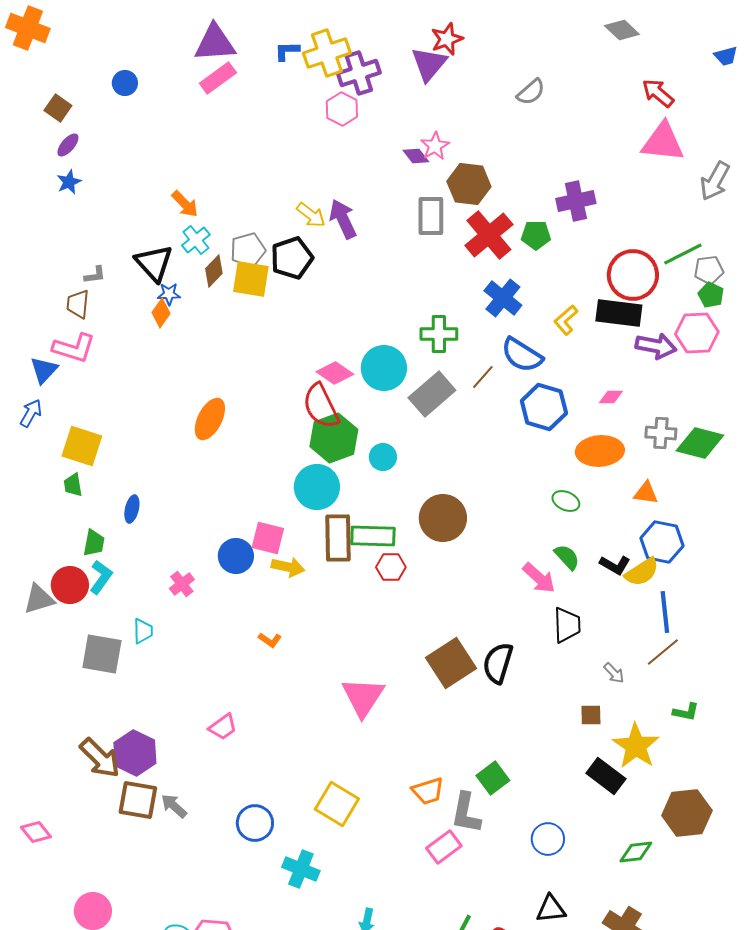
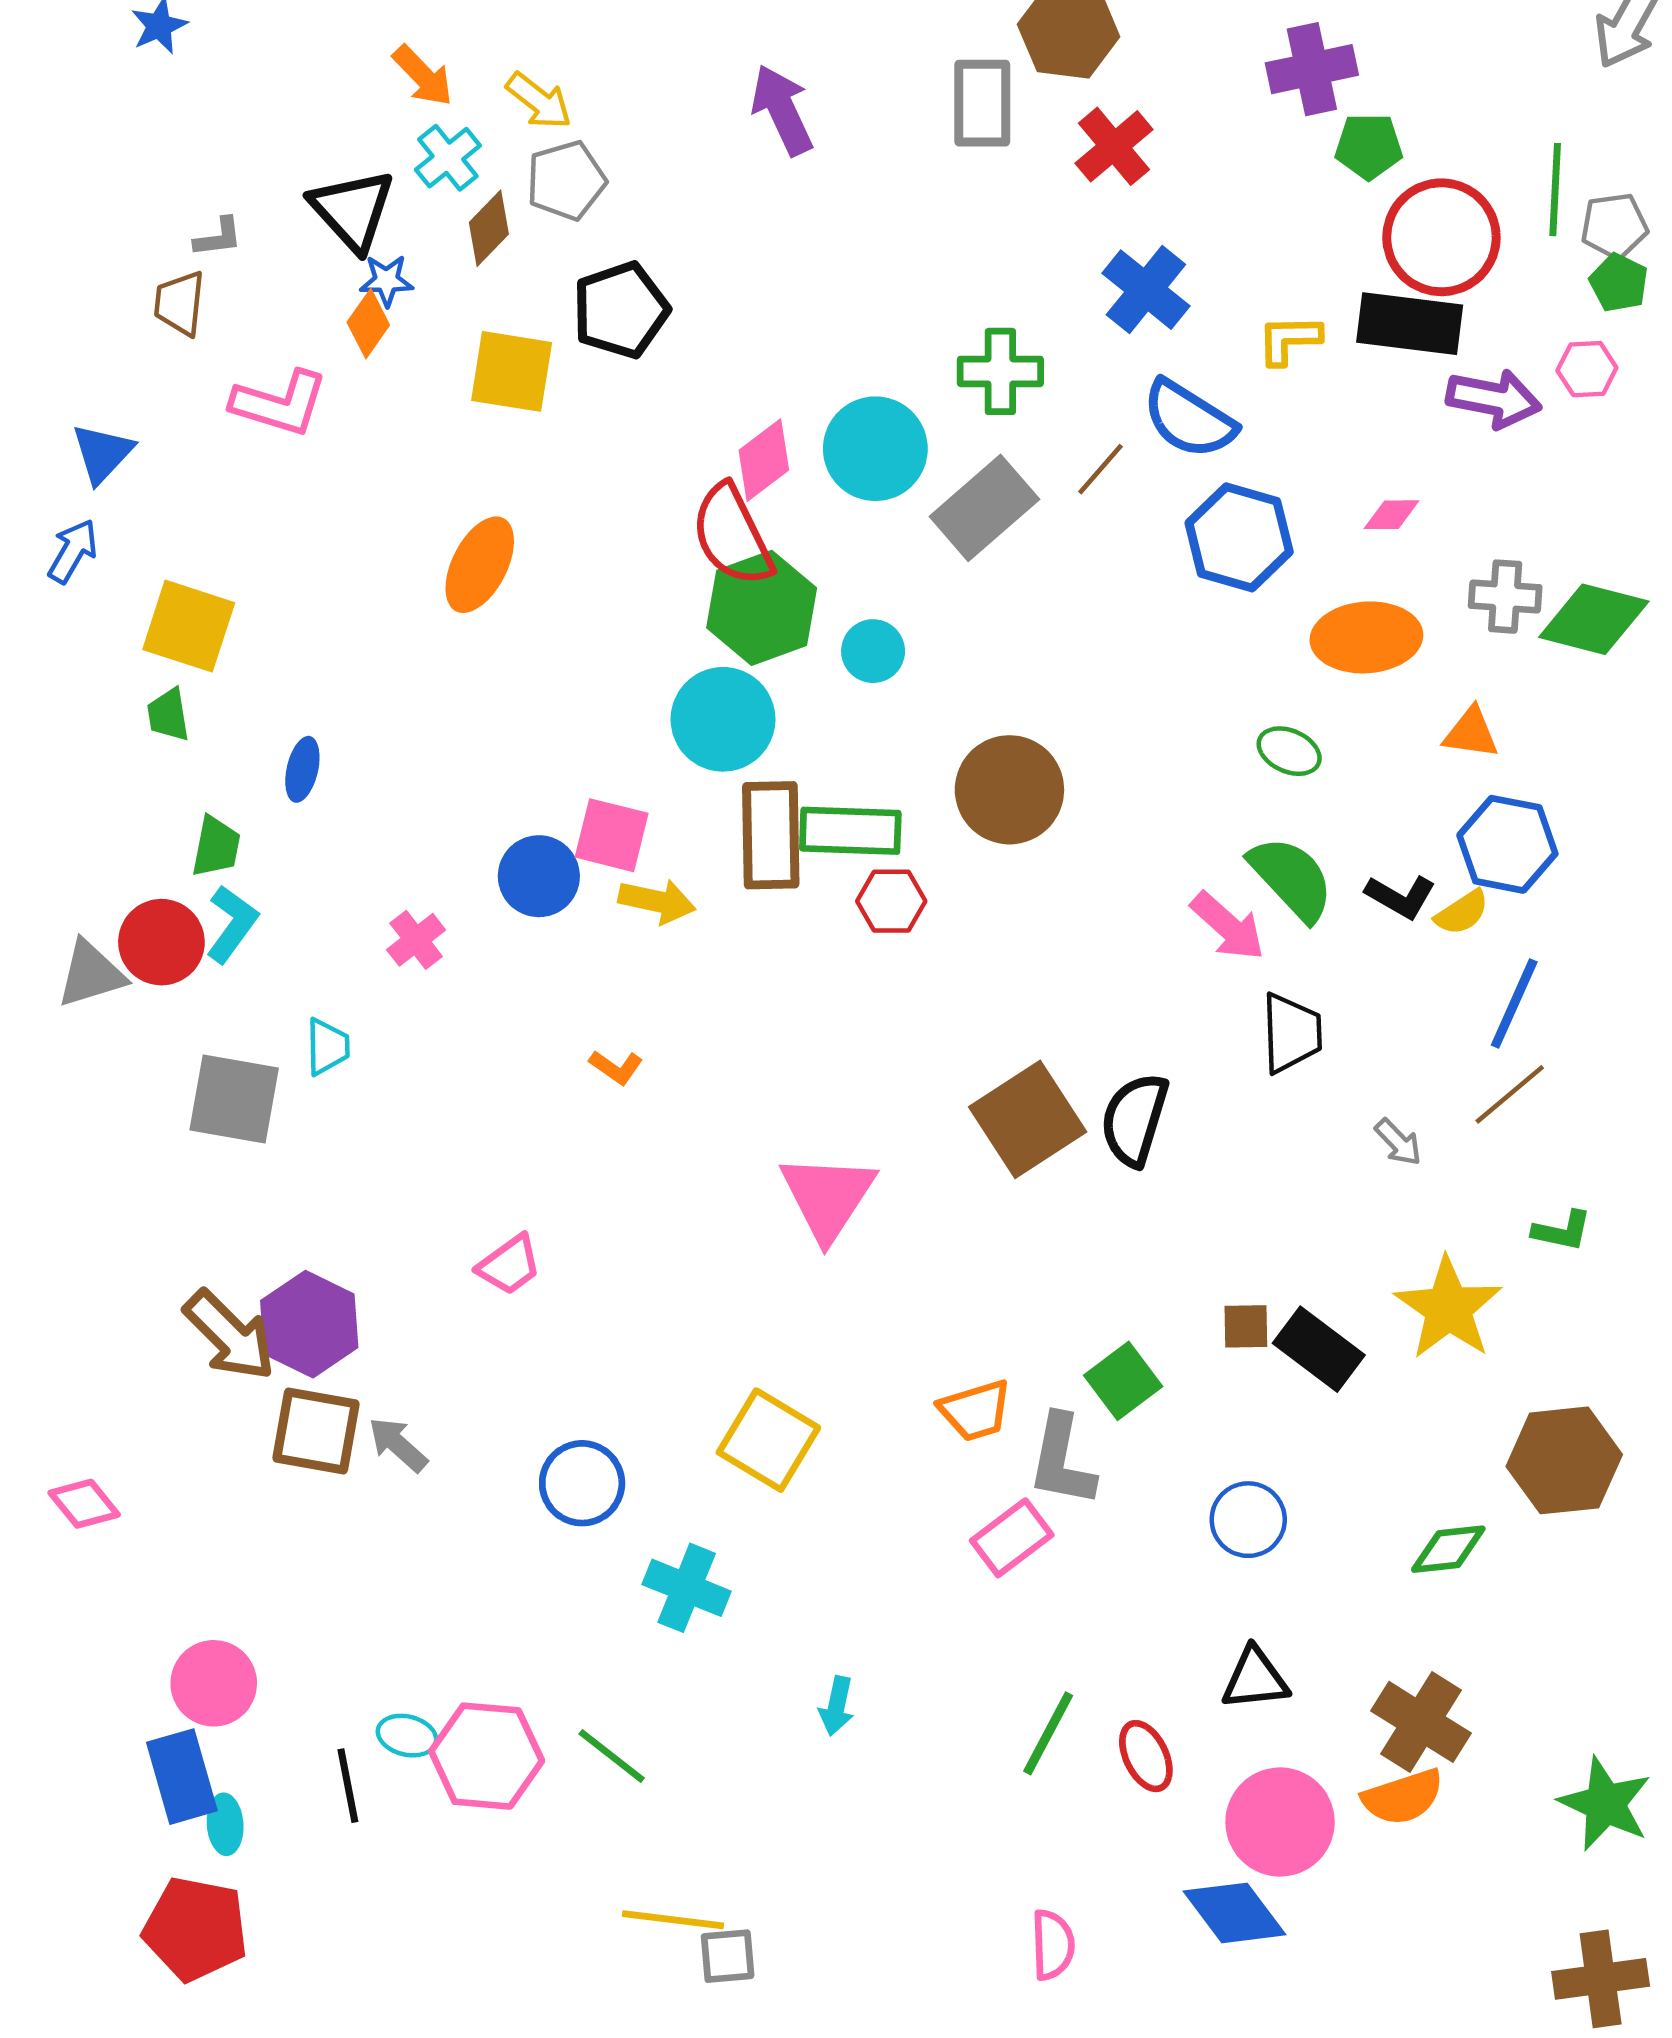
yellow arrow: (311, 215) -> (539, 101), moved
red cross: (489, 235) -> (1114, 146), size x0.7
green pentagon: (536, 235) -> (1369, 146), moved
green line: (683, 254) -> (1555, 190), turned -60
black pentagon: (292, 258) -> (621, 310), moved
yellow square: (251, 279) -> (512, 371), moved
yellow L-shape: (566, 320) -> (1289, 340), turned 40
pink hexagon: (697, 333) -> (1587, 369), size x0.6
pink L-shape: (74, 348) -> (280, 403), moved
pink diamond: (335, 373) -> (764, 460), turned -72
green semicircle: (567, 557) -> (1291, 878), size x1.5
yellow semicircle: (642, 572) -> (1462, 913), size x0.7
blue line: (665, 612) -> (1514, 1003), turned 30
brown square: (591, 715) -> (1246, 1326), moved
black rectangle: (606, 776) -> (1319, 1349), moved

